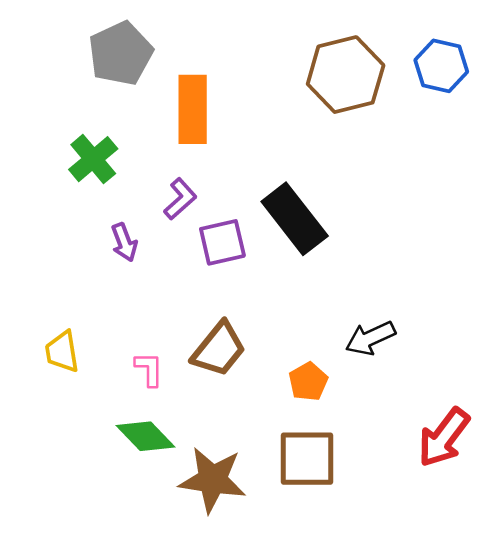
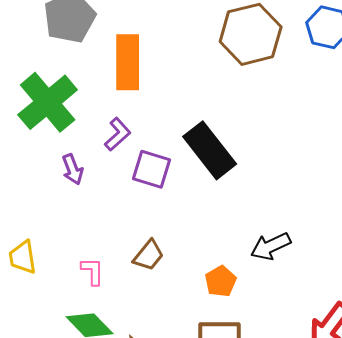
green cross: (93, 159) -> (48, 102), size x1.5
purple square: (222, 242) -> (152, 169), turned 30
brown trapezoid: (219, 349) -> (149, 255), size x0.7

